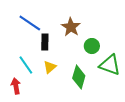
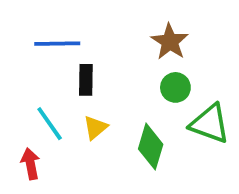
blue line: (30, 23) -> (57, 44), turned -35
brown star: (71, 27) -> (170, 42), moved

